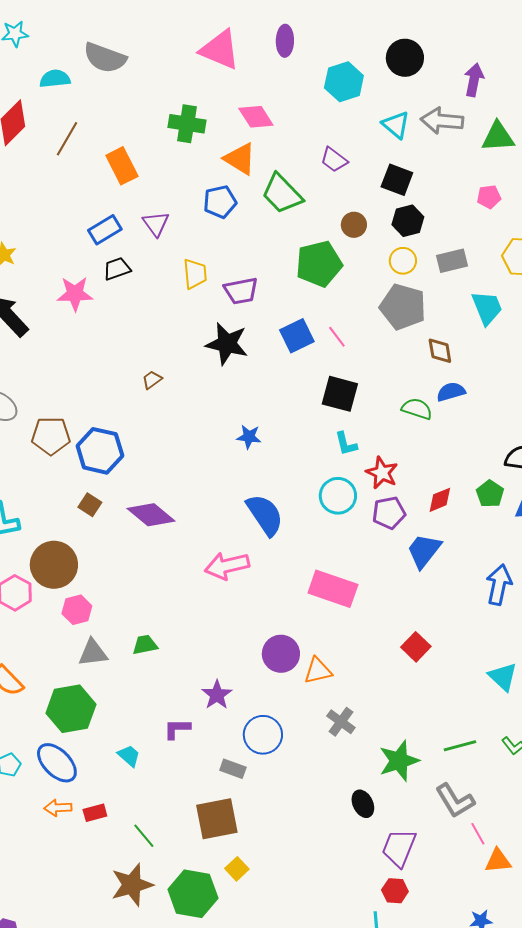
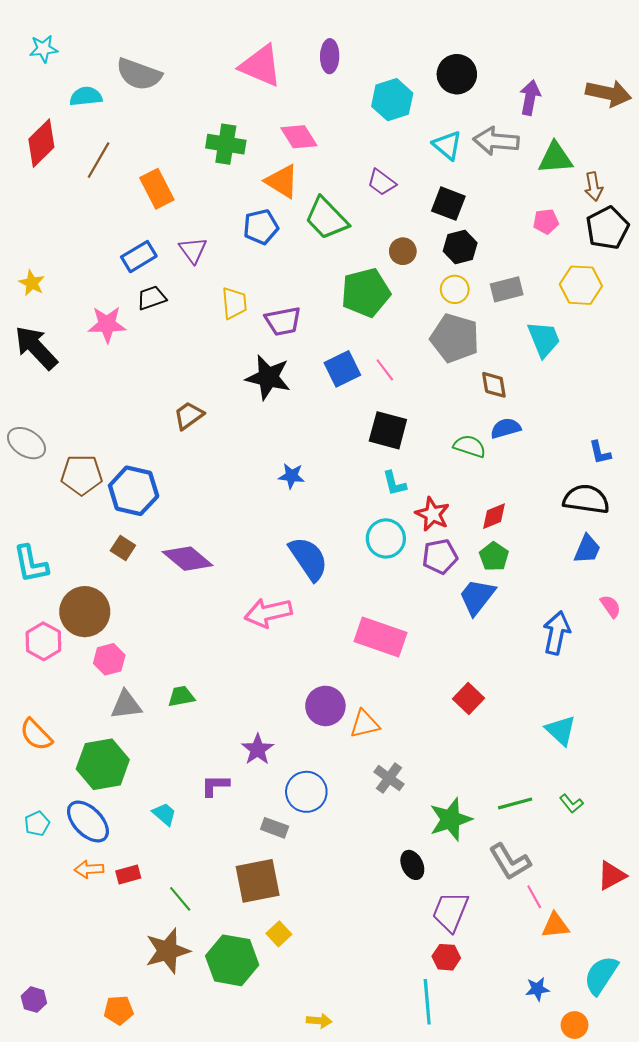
brown trapezoid: (152, 380) -> (189, 416), size x1.4
green pentagon: (490, 494) -> (494, 556), moved
red diamond: (440, 500) -> (494, 516), moved

